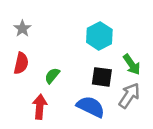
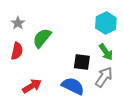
cyan hexagon: (99, 36) -> (106, 23), moved
green semicircle: (52, 76) -> (42, 38), moved, size x1.5
red arrow: (40, 107) -> (32, 86), turned 54

